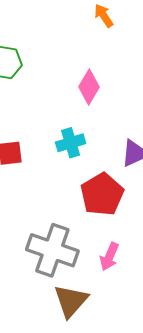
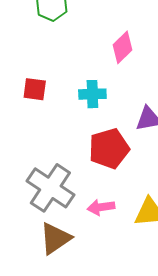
pink arrow: (109, 257) -> (101, 207), turned 44

